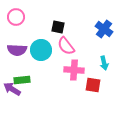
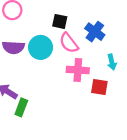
blue cross: (104, 29) -> (95, 32), moved
green rectangle: (22, 80) -> (21, 107), moved, turned -63

